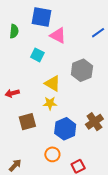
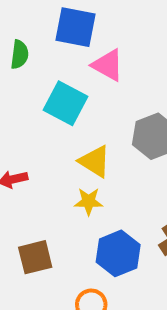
cyan square: (37, 55) -> (65, 103), size x1.5
brown square: (27, 122) -> (35, 257), moved

